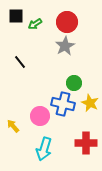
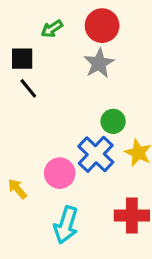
black square: (16, 16) -> (22, 59), moved
blue cross: (63, 104) -> (96, 154), turned 30

